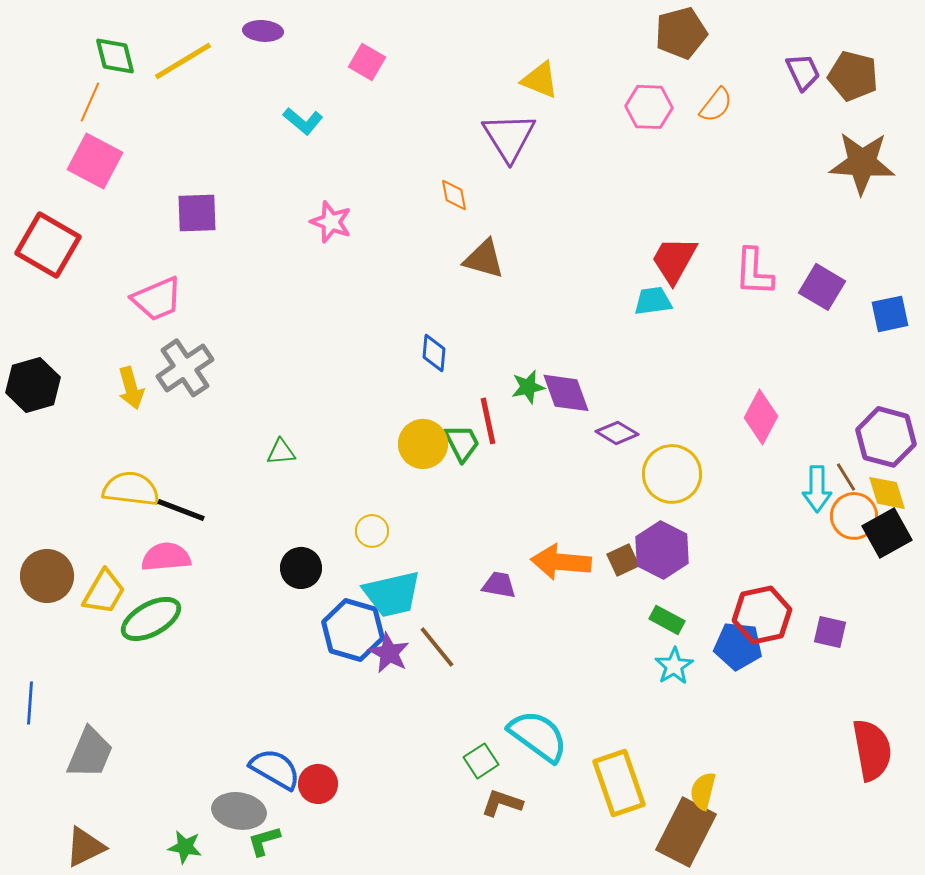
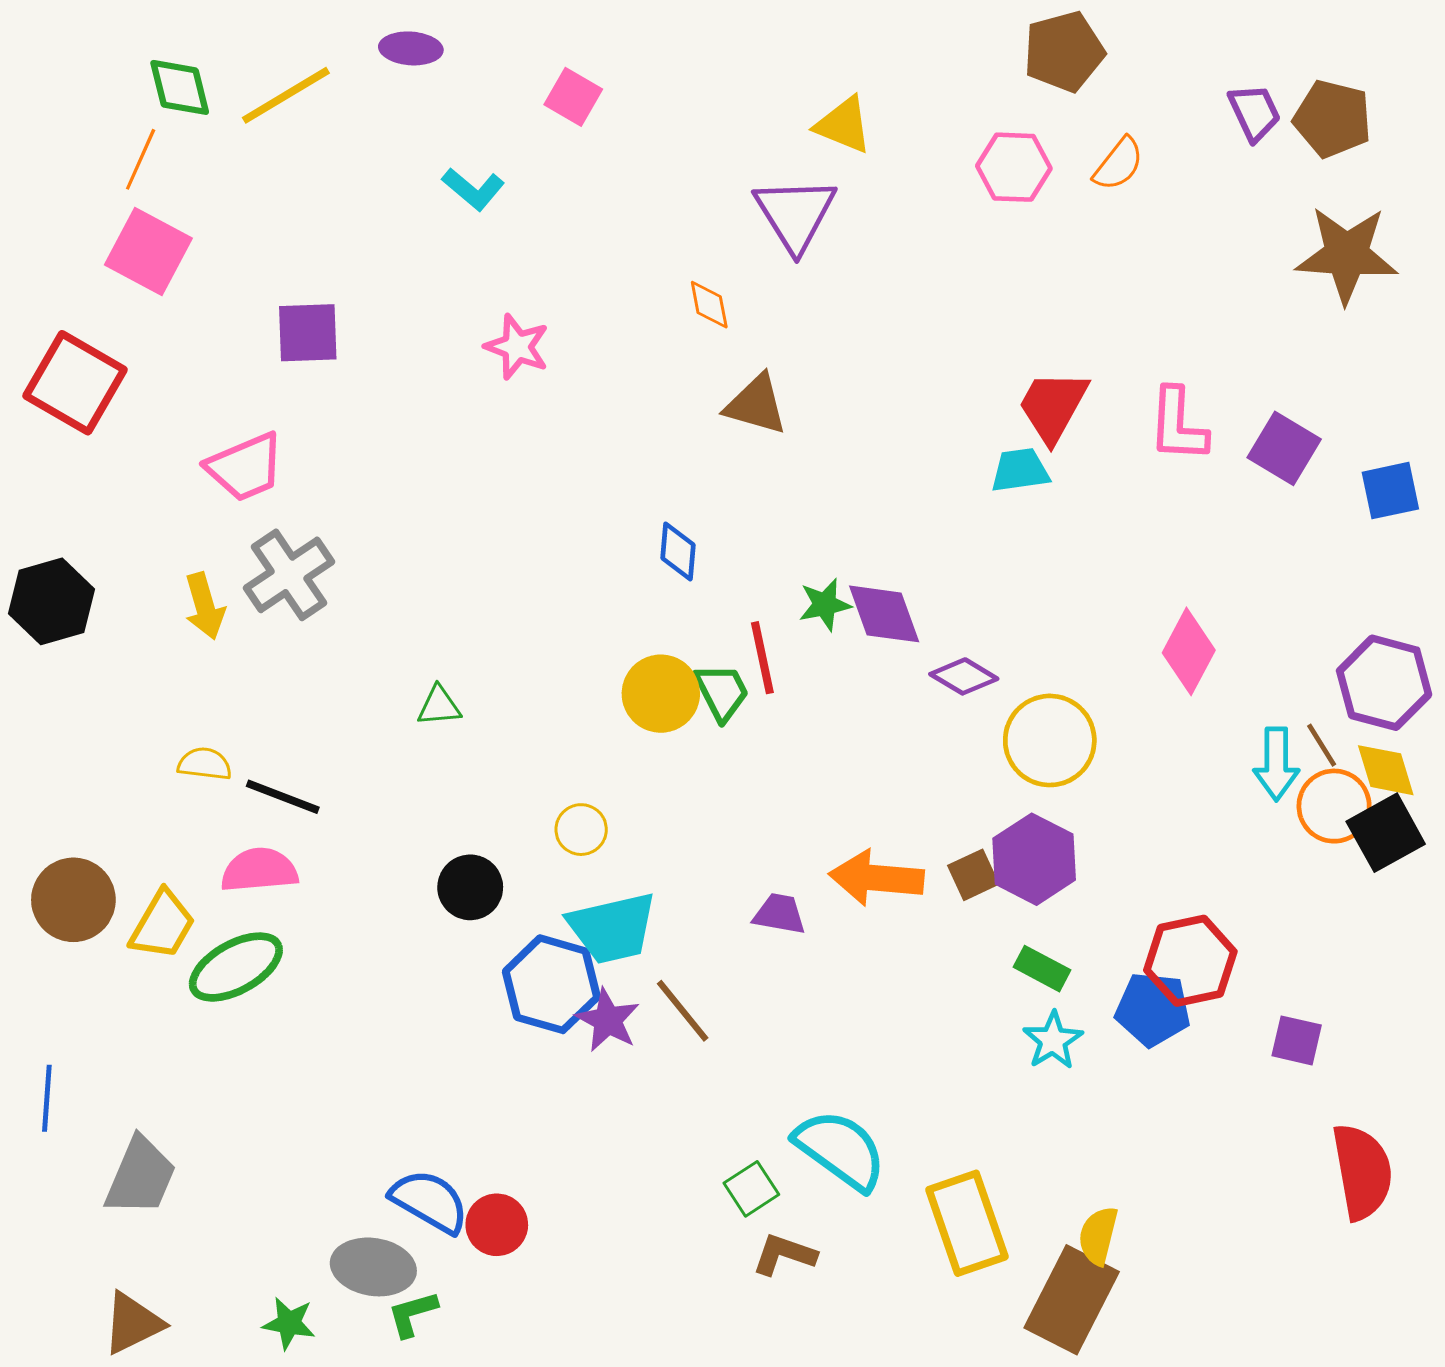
yellow semicircle: (131, 489) -> (205, 764), size x0.6
purple square: (830, 632) -> (1297, 1040), moved

